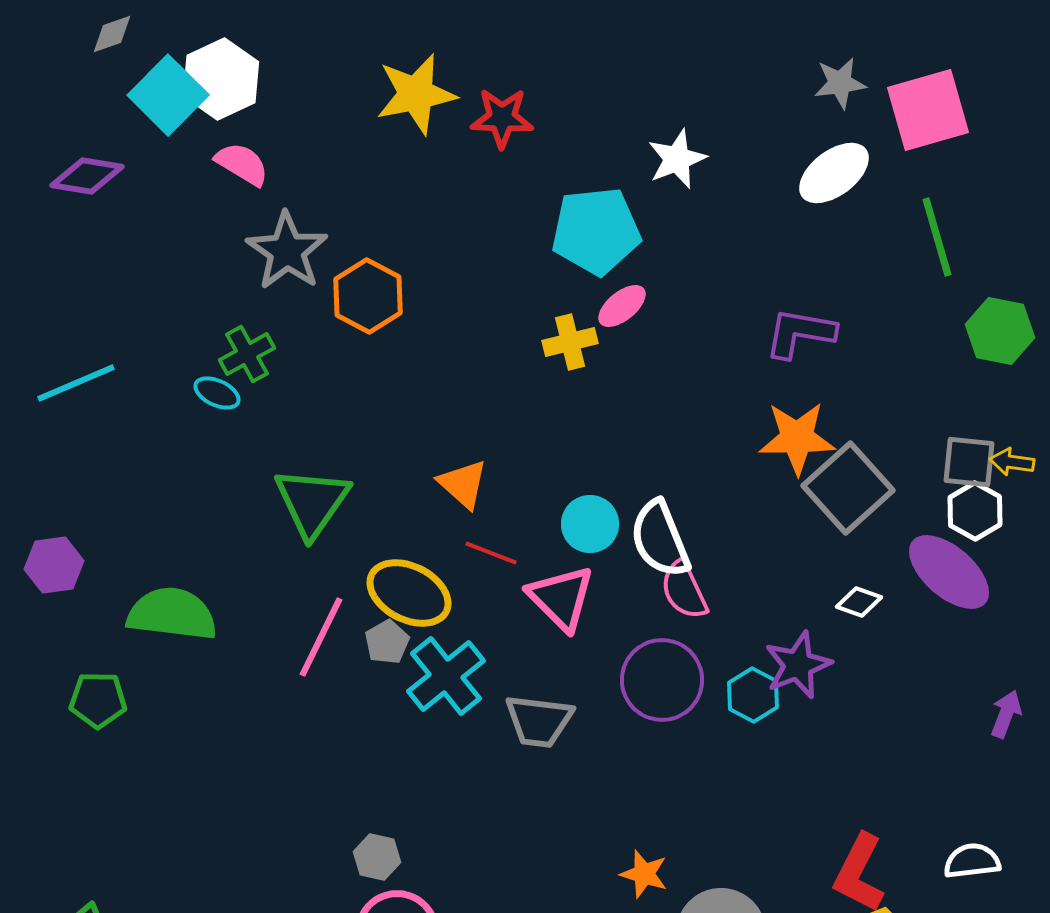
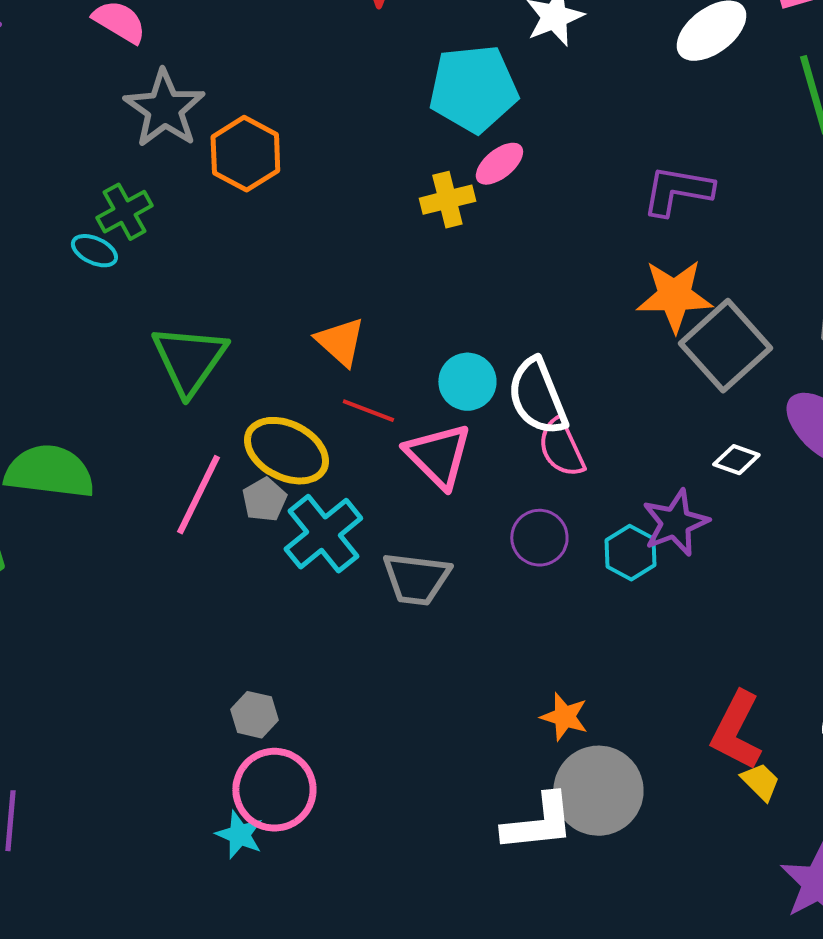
purple circle: (662, 680) -> (539, 538), size x0.7
orange star: (644, 874) -> (564, 717), moved

